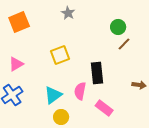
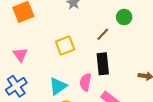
brown line: (124, 44) -> (103, 34), moved
pink triangle: (16, 64) -> (20, 55), turned -35

